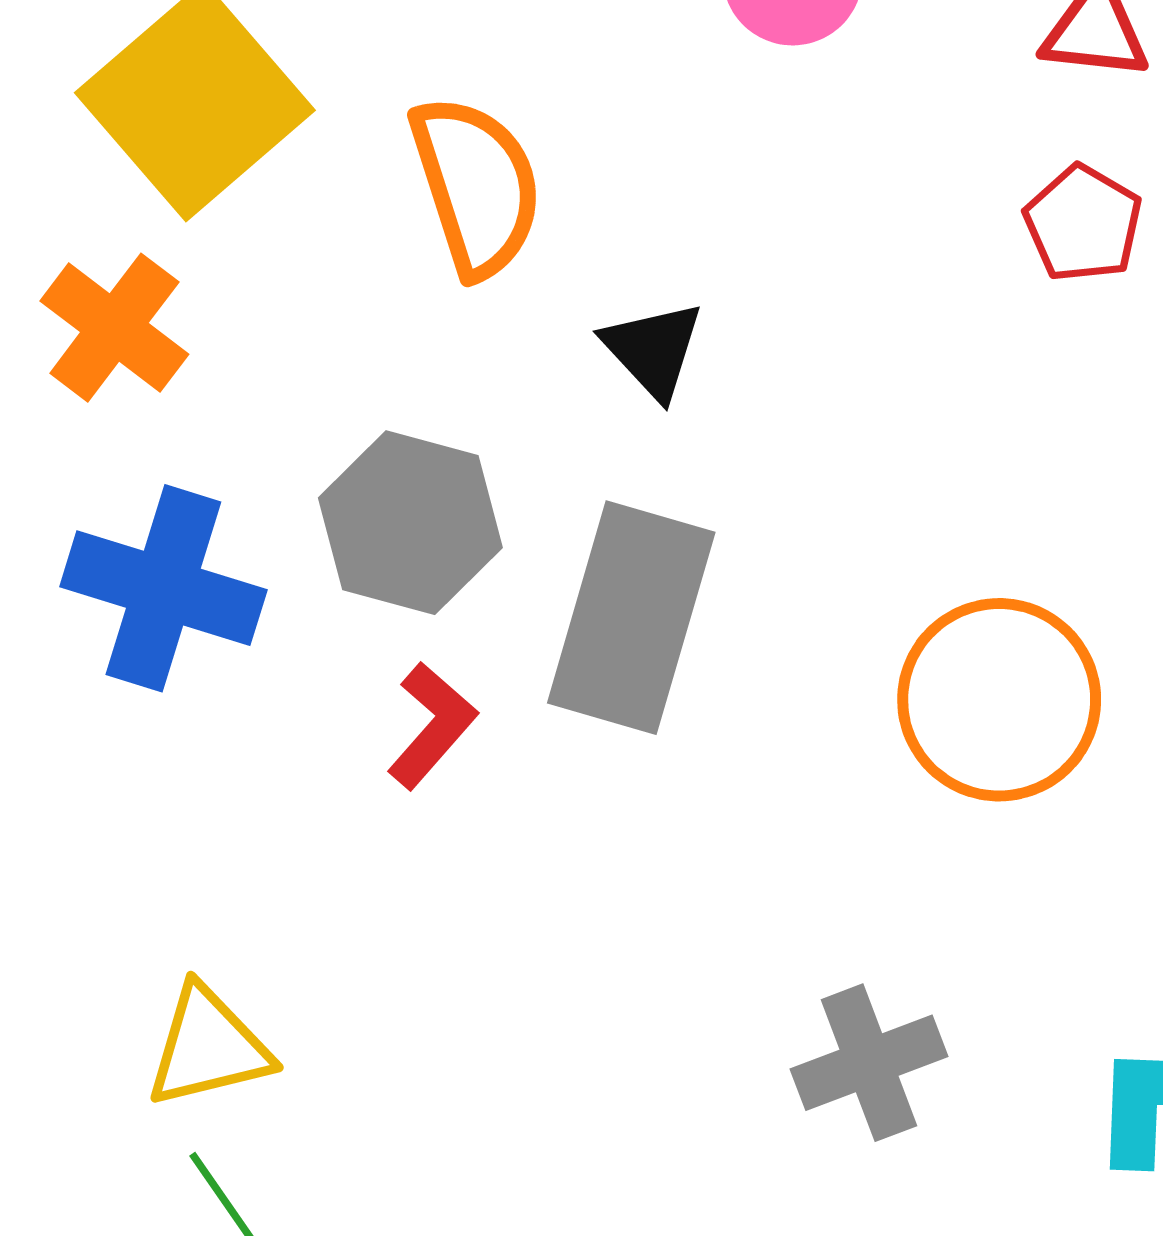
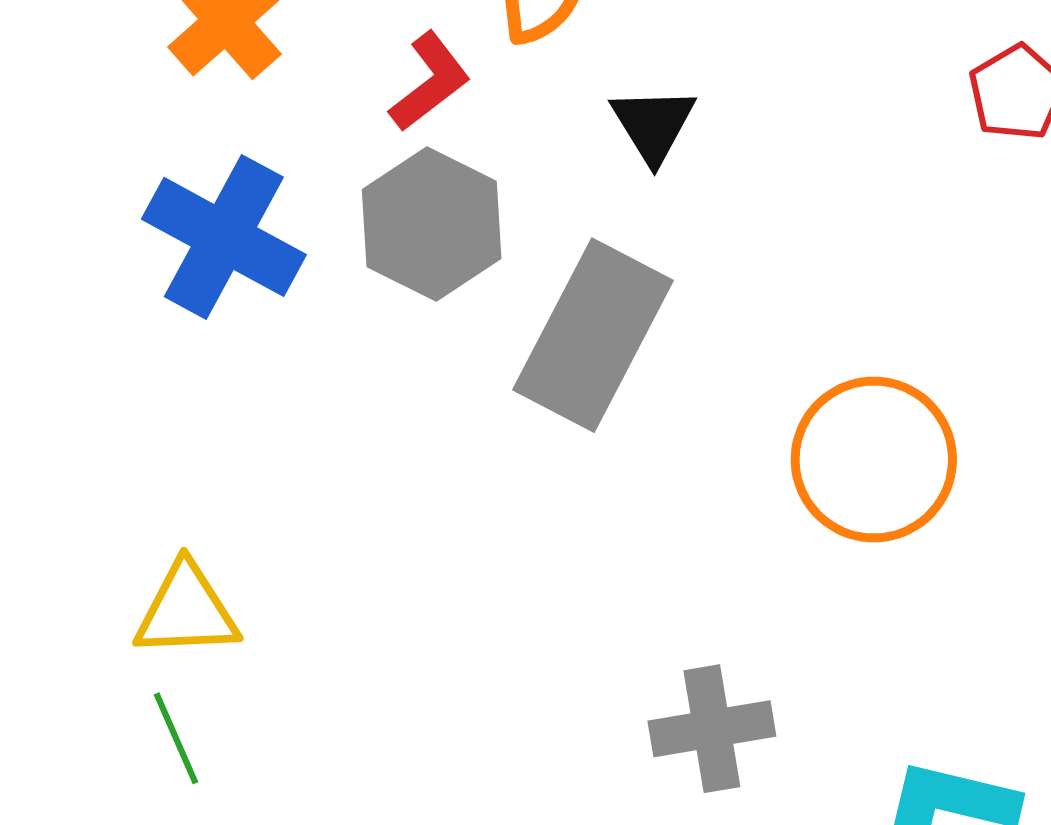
red L-shape: (432, 725) -> (430, 82), moved

